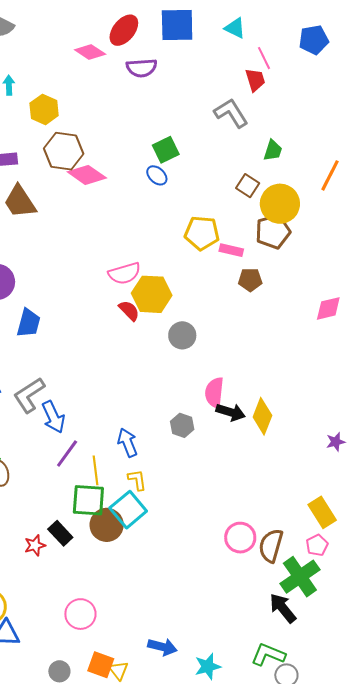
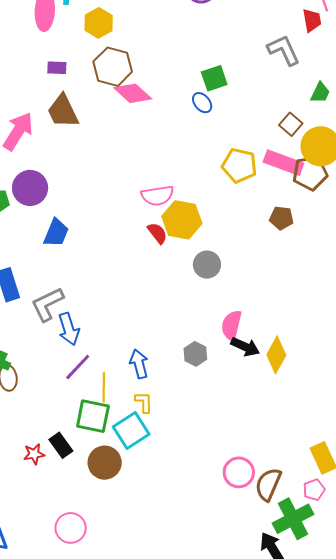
pink rectangle: (231, 250) -> (283, 163), moved, size x1.6
brown circle: (107, 525) -> (105, 463), moved

